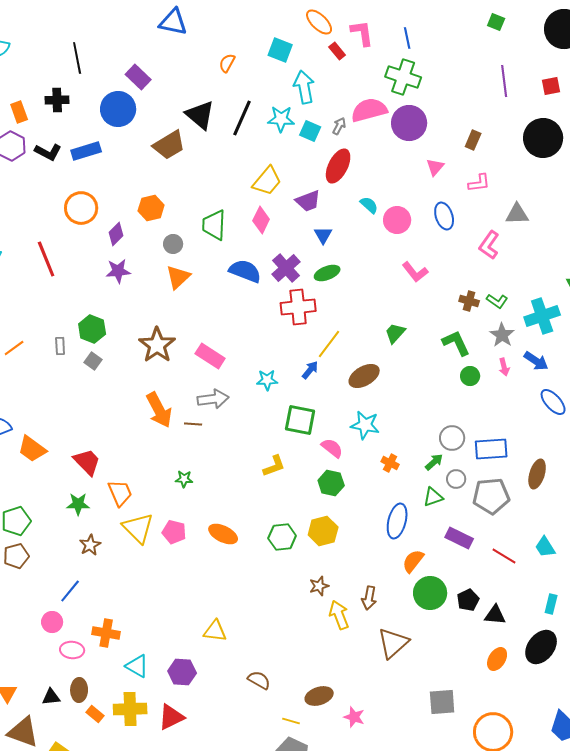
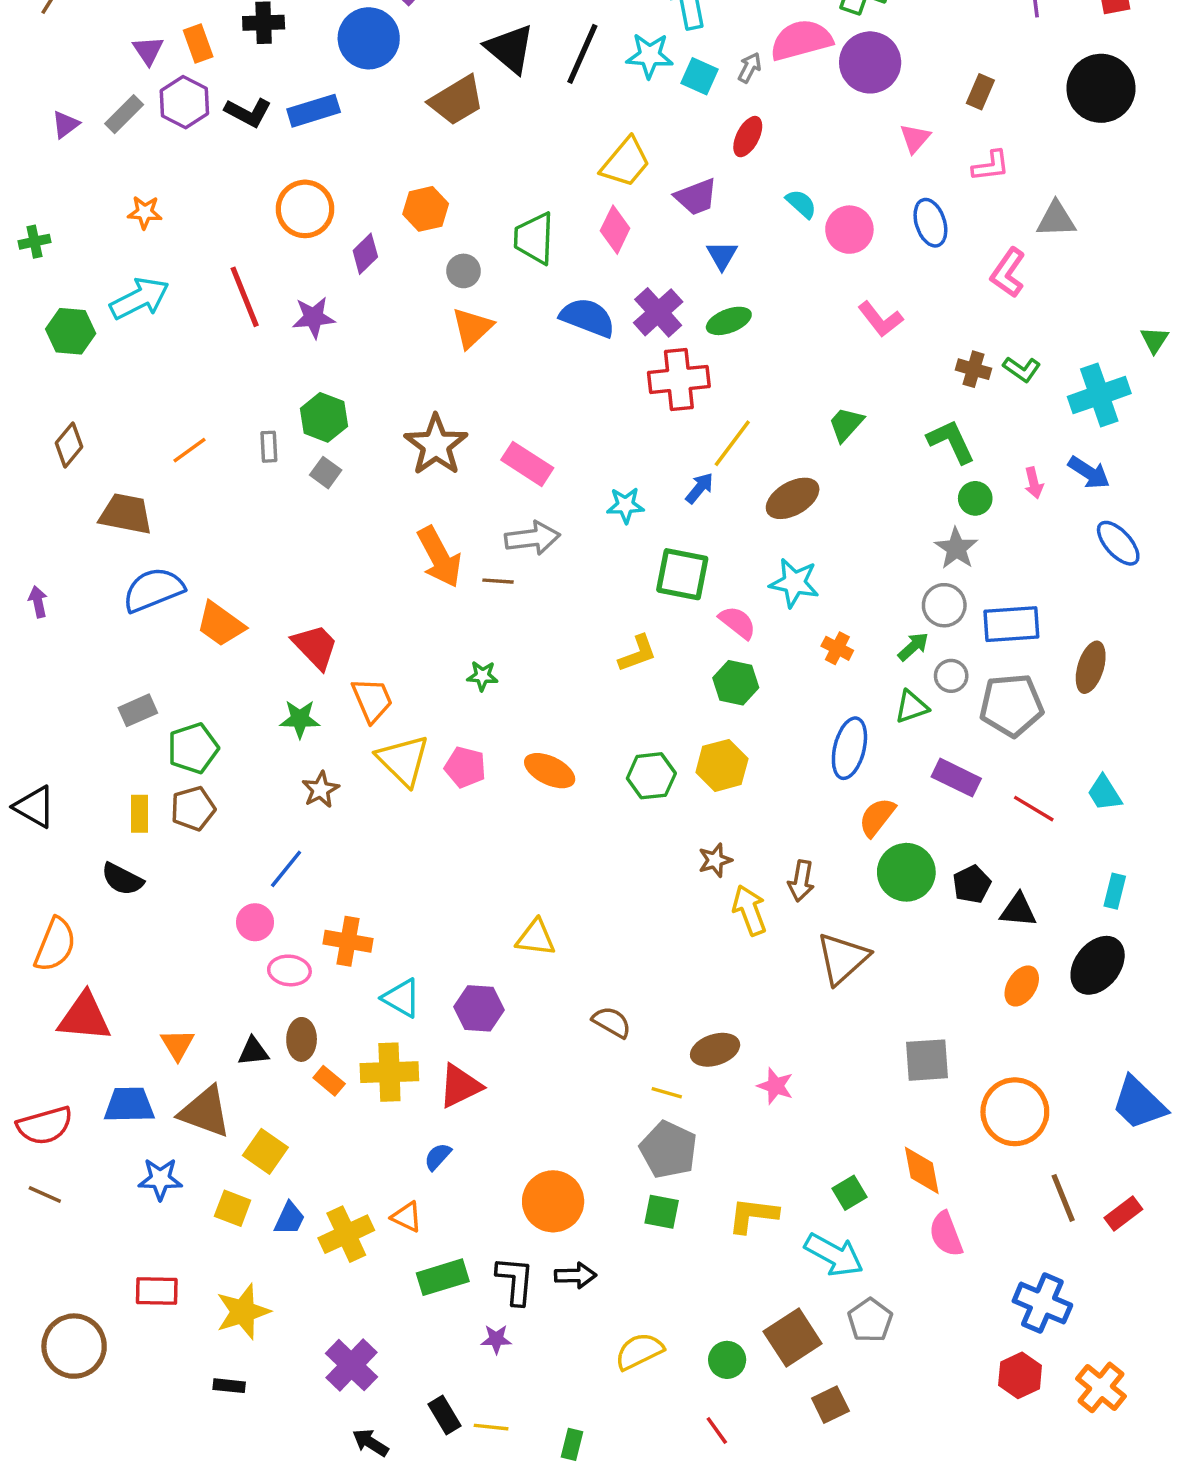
red ellipse: (338, 166) -> (748, 137), size x0.7
purple star: (118, 271) -> (314, 317), moved
gray star: (502, 335) -> (956, 548), moved

